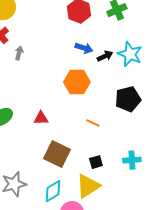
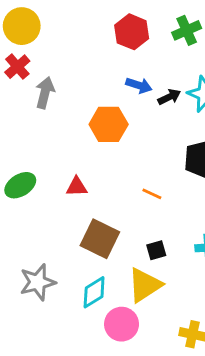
gray arrow: (19, 53) -> (45, 93), size x1.5
orange hexagon: (77, 82) -> (109, 124), moved

